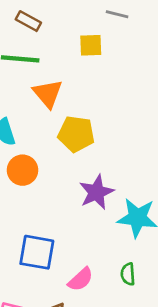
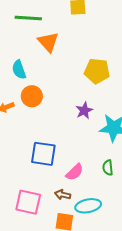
yellow pentagon: (76, 134) -> (97, 71), moved
purple star: (96, 192) -> (84, 111), size x0.7

